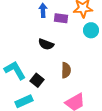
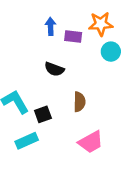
black square: (37, 80) -> (43, 114), turned 32

